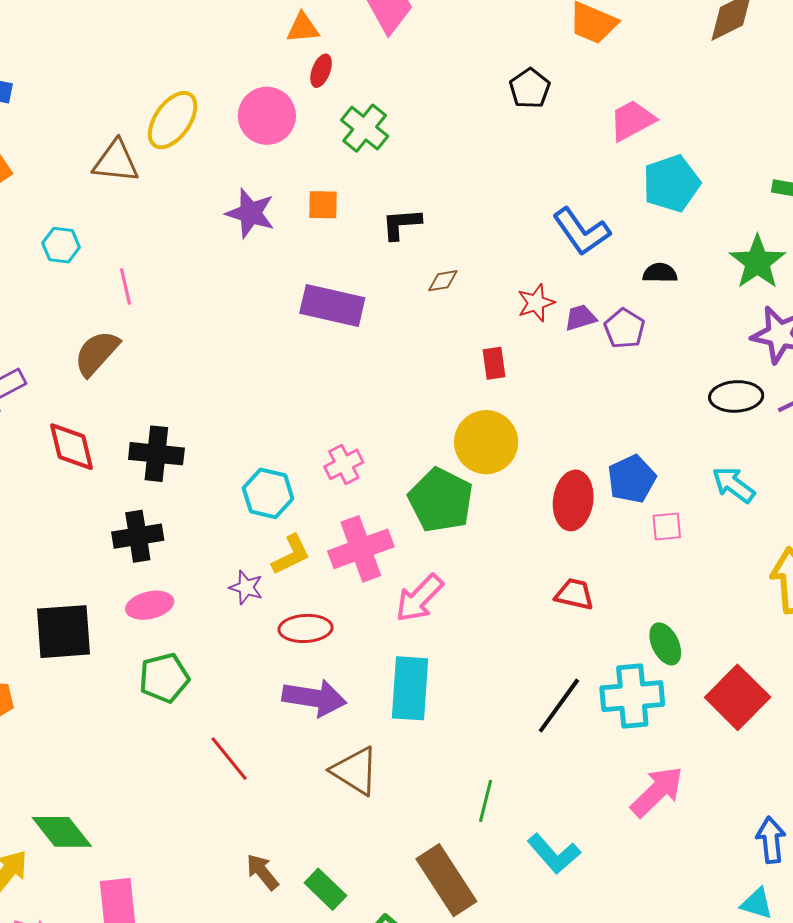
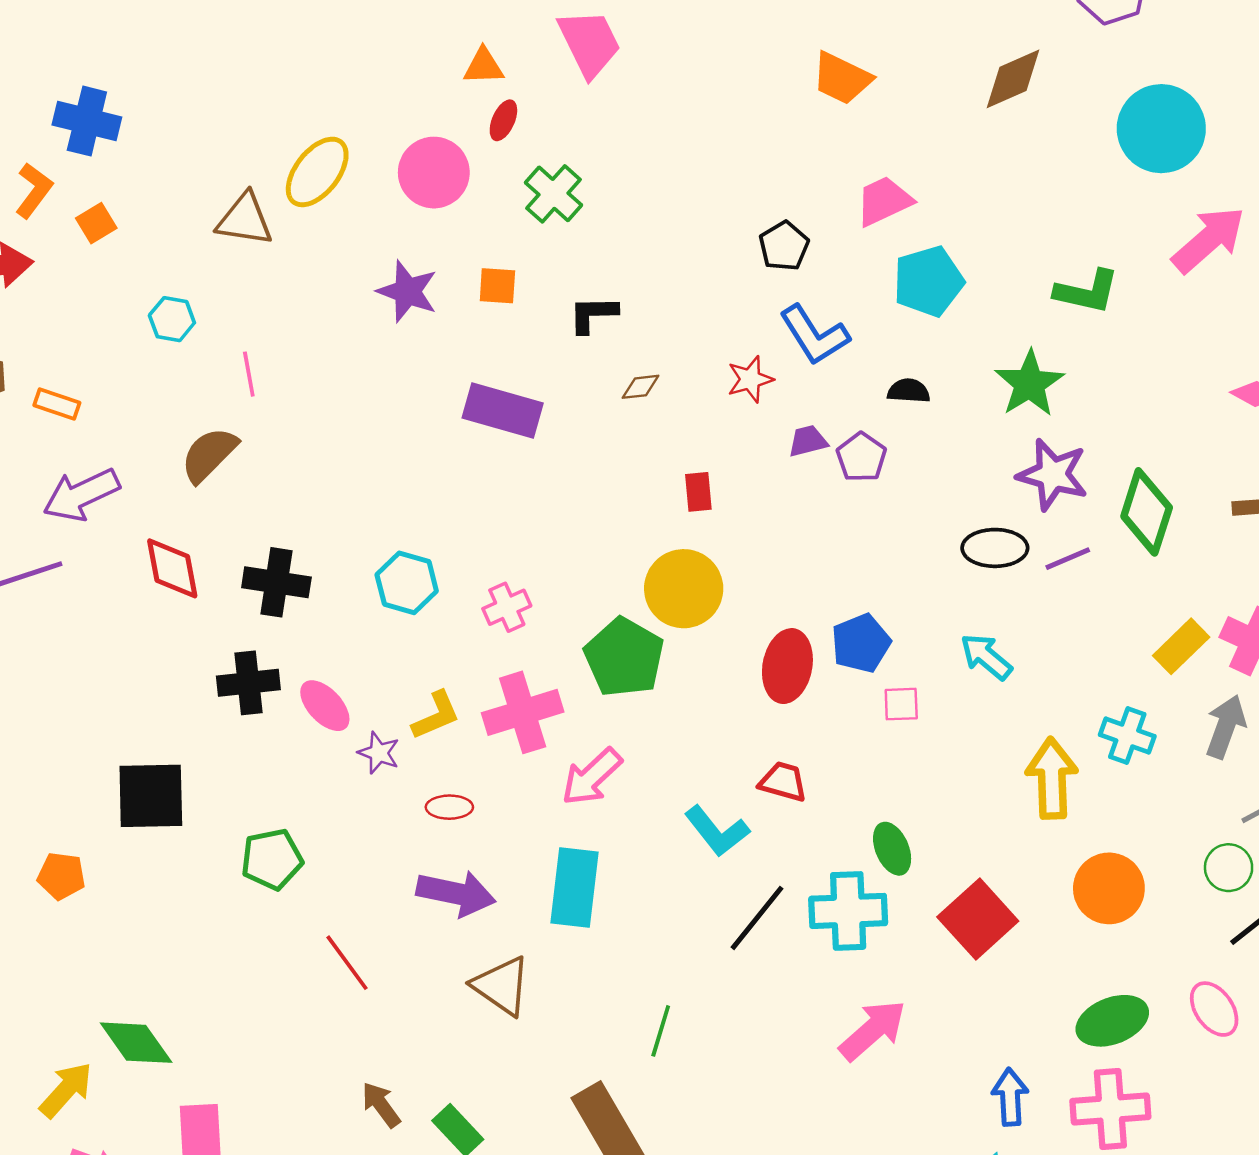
black pentagon: (530, 88) -> (784, 246), moved
red star: (536, 303) -> (750, 379), moved
cyan hexagon: (268, 493) -> (407, 583), moved
pink ellipse: (150, 605) -> (325, 706), moved, turned 57
red ellipse: (306, 628) -> (449, 807), size x0.7
cyan L-shape: (554, 854) -> (717, 831), moved

